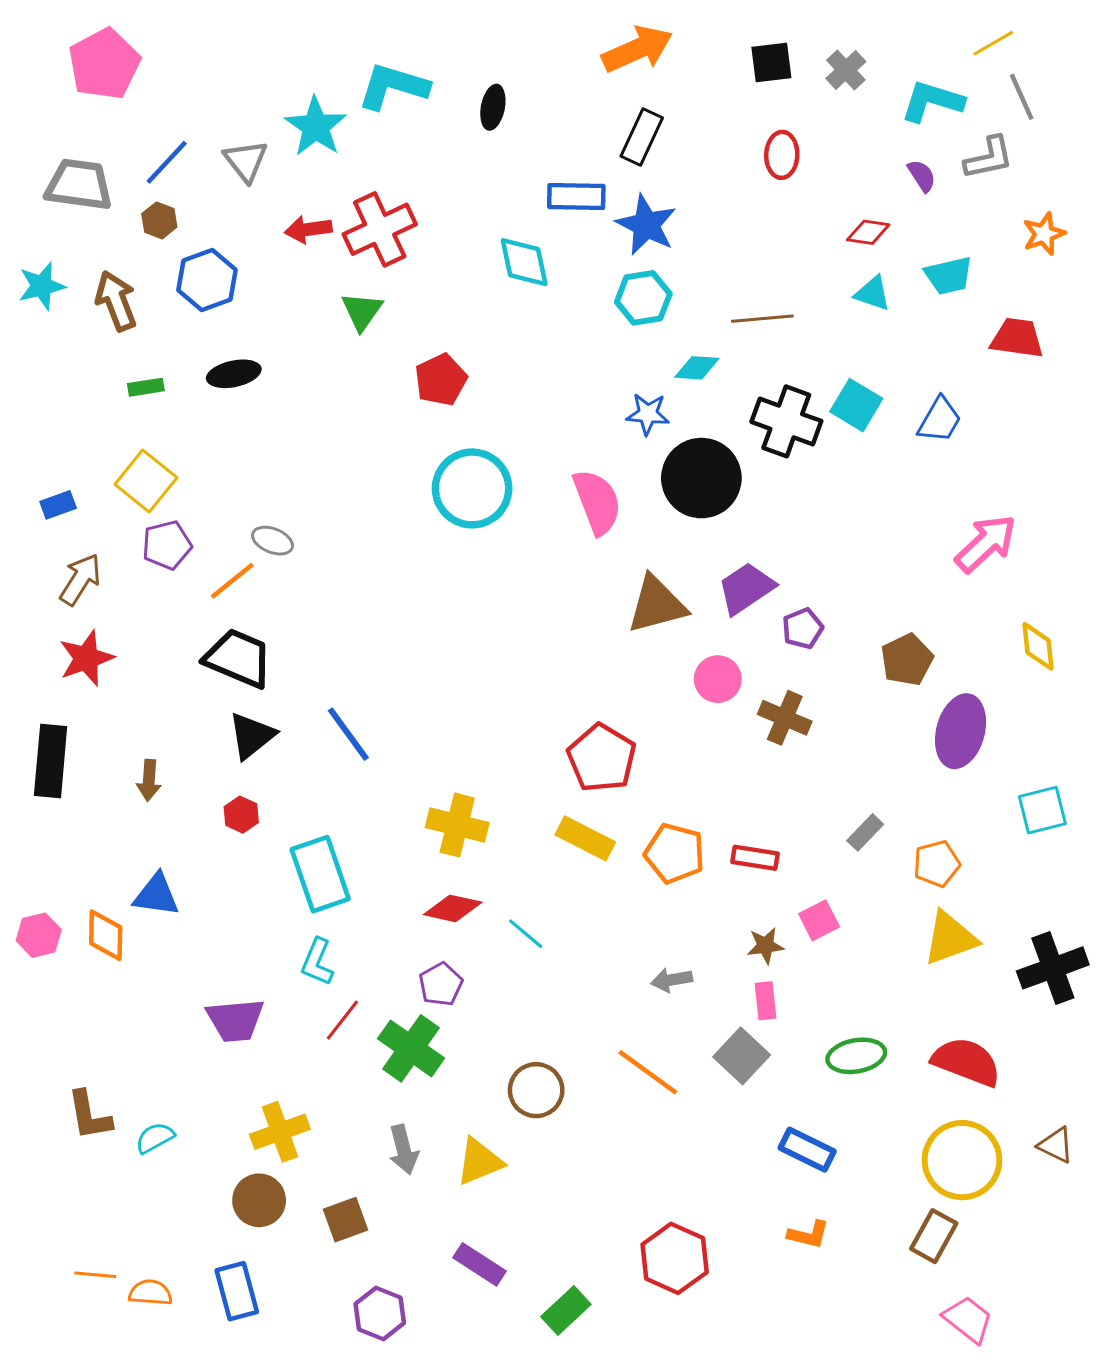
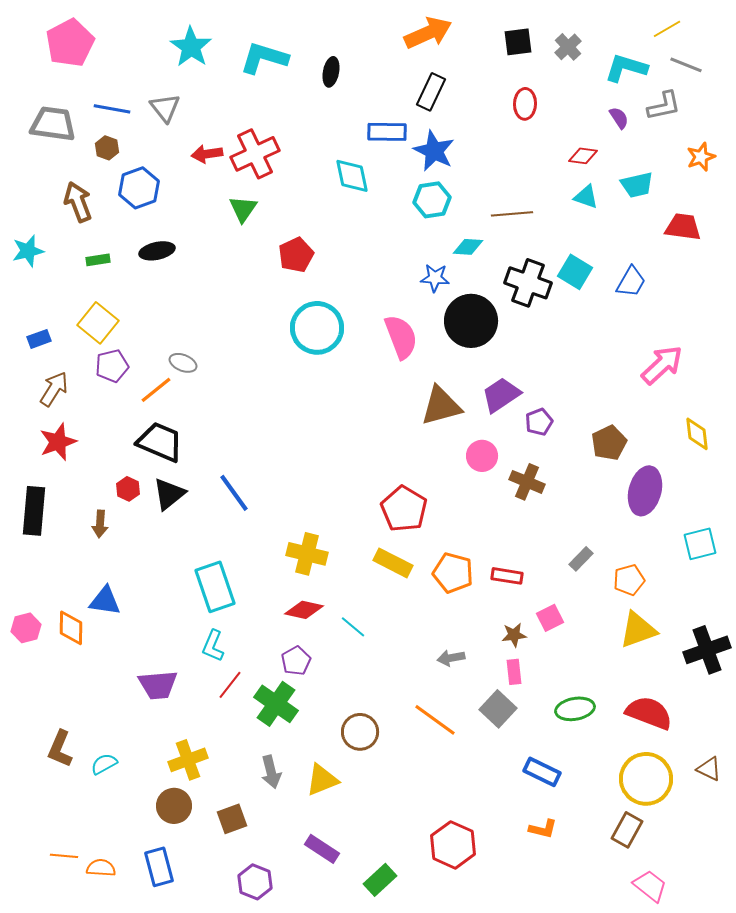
gray line: (1022, 97) -> (686, 65), turned -44
cyan star: (316, 127) -> (191, 47), moved
blue line: (167, 162) -> (112, 109), turned 57
cyan star: (42, 286) -> (28, 251), moved
red hexagon: (241, 815) -> (128, 489), moved
brown L-shape: (89, 1115) -> (60, 749), turned 33

